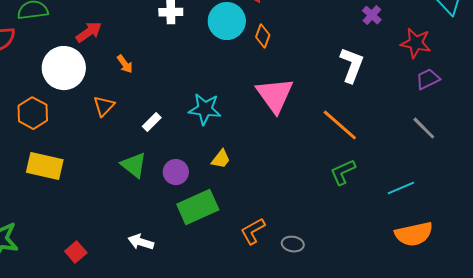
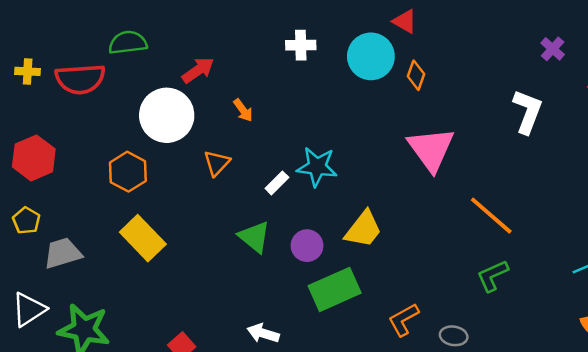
cyan star: (205, 109) -> (317, 167), moved
orange line: (340, 125) -> (491, 216), moved
yellow trapezoid: (221, 159) -> (363, 229), size x1.6
yellow rectangle: (45, 166) -> (143, 238), turned 33
green L-shape: (343, 172) -> (492, 276), moved

